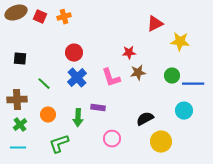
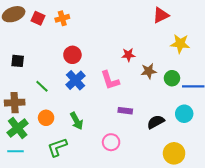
red triangle: (155, 24) -> (161, 15), moved
brown star: (138, 73) -> (149, 71), moved
purple rectangle: (98, 108) -> (125, 111), moved
green arrow: (78, 118) -> (77, 121), turned -30
black semicircle: (145, 119) -> (156, 122), moved
green cross: (20, 125) -> (18, 128), size x1.5
yellow circle: (161, 142) -> (174, 153), moved

